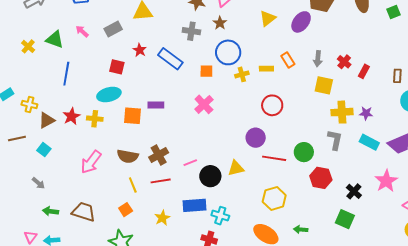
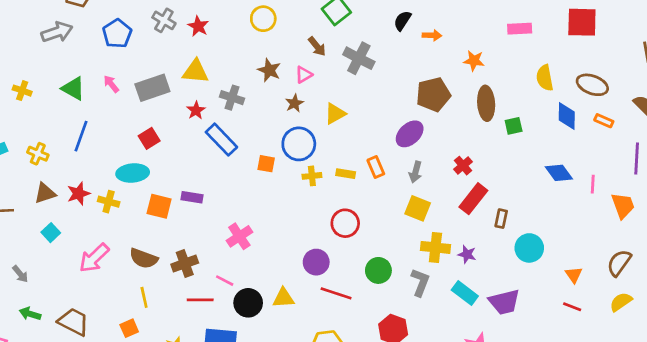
green square: (394, 12) -> (514, 126), moved
yellow triangle: (268, 18) -> (335, 114), moved
purple ellipse: (301, 22) -> (410, 134), moved
gray rectangle: (113, 29) -> (152, 88), size x1.4
gray cross: (191, 31) -> (232, 98), moved
yellow cross: (28, 46) -> (22, 91), moved, turned -32
red star: (140, 50) -> (196, 110), moved
red cross: (344, 62) -> (463, 166), moved
red square: (117, 67) -> (149, 138), turned 35
red rectangle: (364, 71) -> (473, 199), size x1.6
brown rectangle: (397, 76) -> (501, 219), moved
pink cross: (204, 104) -> (239, 236), moved
yellow cross: (29, 105) -> (38, 154), moved
cyan square: (44, 150) -> (51, 233), moved
green circle: (304, 152) -> (378, 270), moved
pink line: (190, 163) -> (225, 281), turned 40
red line: (161, 181) -> (200, 300), moved

